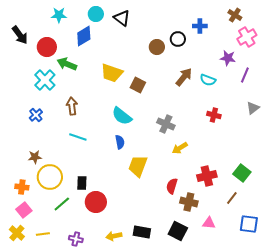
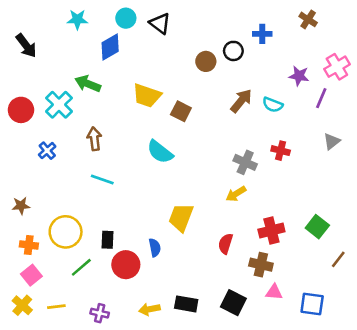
pink cross: (247, 37) -> (337, 67), moved
red circle: (47, 47) -> (21, 110), moved
gray cross: (166, 124) -> (245, 162), moved
blue semicircle: (120, 142) -> (155, 248), moved
brown star: (35, 157) -> (21, 206), moved
brown line: (232, 198) -> (338, 259), moved
brown cross: (189, 202) -> (261, 265), moved
blue square: (249, 224) -> (312, 304), moved

